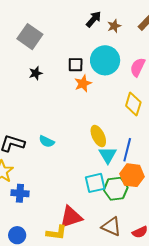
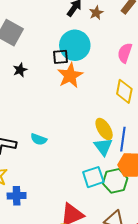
cyan circle: (105, 60) -> (75, 45), moved
orange star: (83, 83) -> (70, 75), size x1.4
yellow ellipse: (98, 136) -> (104, 129), moved

